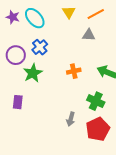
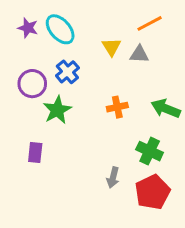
yellow triangle: (69, 12) -> (111, 47), moved

